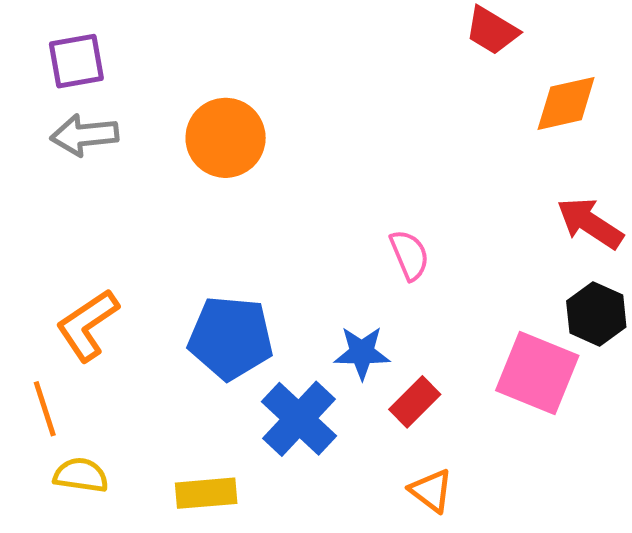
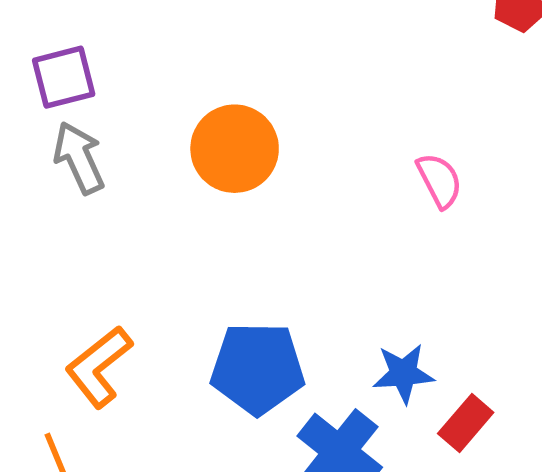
gray arrow: (84, 135) -> (79, 158), turned 76
pink semicircle: (409, 255) -> (439, 180), moved

